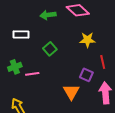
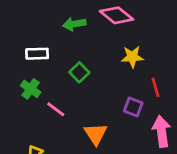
green cross: (15, 67) -> (31, 89), moved, turned -32
pink line: (32, 74) -> (56, 109), turned 48
orange triangle: (71, 92) -> (96, 134), moved

